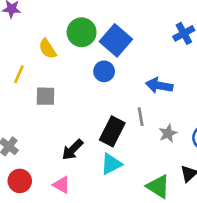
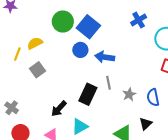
yellow semicircle: (48, 49) -> (35, 43), moved, turned 98
blue arrow: (159, 86) -> (105, 57), moved
gray square: (45, 96) -> (38, 70), turned -35
cyan triangle: (111, 164) -> (80, 126), moved

